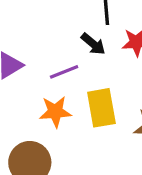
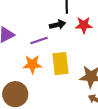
black arrow: (93, 44) -> (58, 25), turned -56

